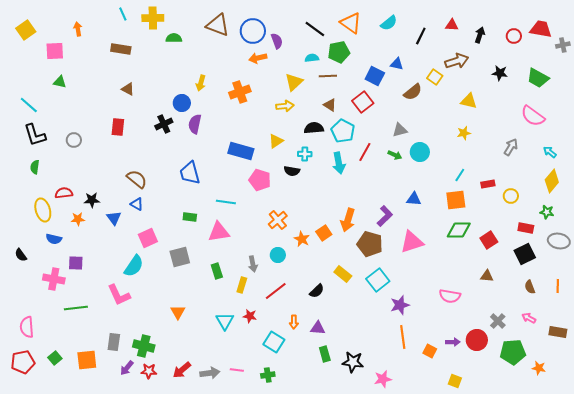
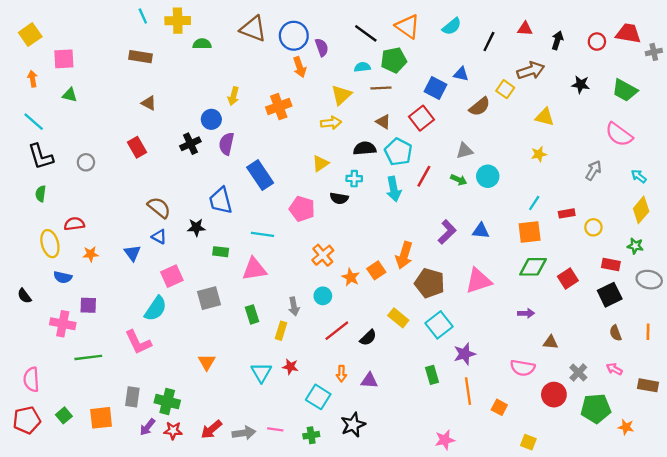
orange arrow: (78, 29) -> (33, 79), moved
orange arrow: (258, 58) -> (300, 67), turned -96
red rectangle: (118, 127) -> (137, 147), turned -36
blue rectangle: (241, 151) -> (260, 175), moved, turned 40
black star: (92, 200) -> (196, 227), moved
purple L-shape: (385, 216) -> (447, 232), moved
brown triangle: (487, 276) -> (550, 342), moved
red line: (276, 291) -> (337, 331), moved
pink semicircle: (450, 296) -> (523, 368), moved
purple arrow: (453, 342) -> (526, 313), moved
green rectangle: (325, 354) -> (432, 375), moved
black star: (353, 362) -> (353, 425), moved, turned -30

